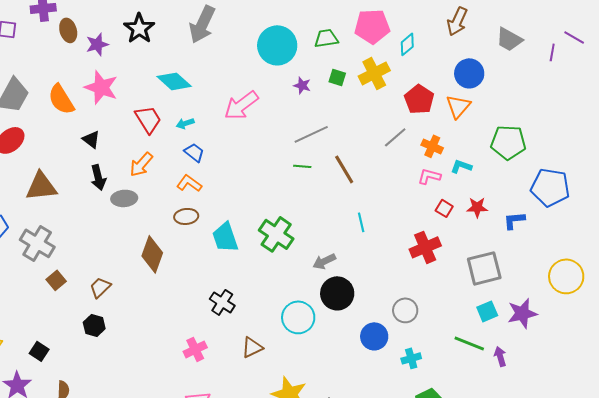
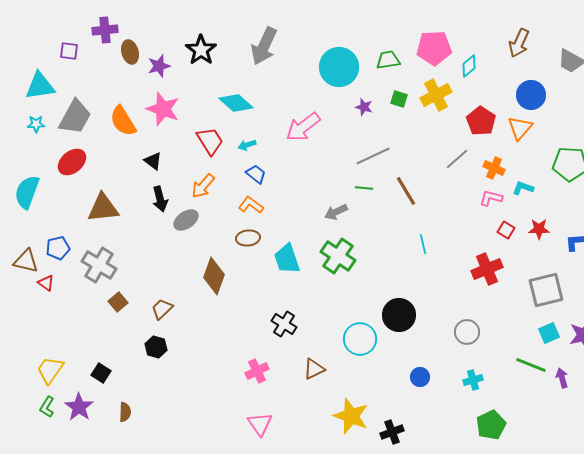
gray ellipse: (124, 198) -> (186, 220), turned -30
gray arrow: (324, 261) -> (336, 212), moved
blue circle: (374, 336) -> (420, 377), moved, size x0.7

